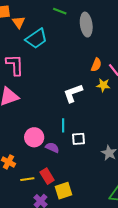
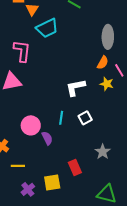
gray ellipse: (86, 25) -> (108, 37), moved
white square: (79, 139) -> (85, 118), moved, turned -32
purple semicircle: (52, 148) -> (47, 138), turned 32
red rectangle: (47, 176) -> (75, 167), moved

